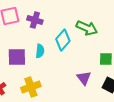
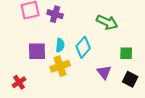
cyan diamond: (63, 40) -> (83, 47), moved
yellow cross: (31, 87) -> (60, 66), moved

